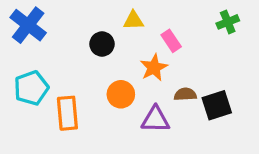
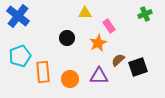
black circle: (102, 44) -> (67, 38), moved
orange circle: (121, 94) -> (70, 79), moved
brown semicircle: (185, 94) -> (118, 60), turned -40

